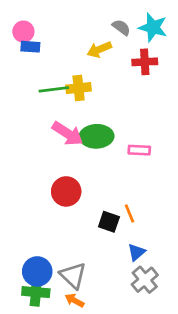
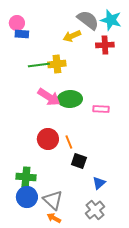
gray semicircle: (121, 27) -> (88, 20), size x1.6
orange line: (130, 214) -> (69, 142), moved
gray cross: (145, 280) -> (95, 210), moved
green cross: (36, 292) -> (26, 177), moved

